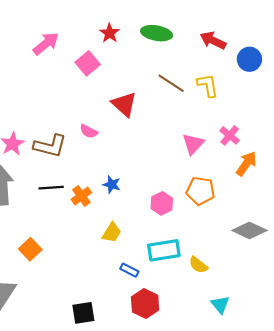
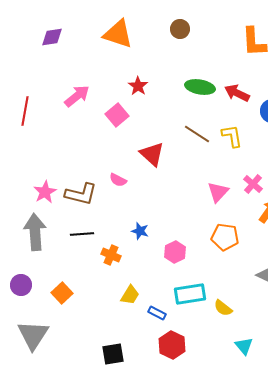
green ellipse: (157, 33) -> (200, 87), moved
orange cross: (81, 196) -> (111, 255), moved, turned -30
pink hexagon: (162, 203) -> (175, 252), moved
yellow trapezoid: (112, 233) -> (130, 295), moved

